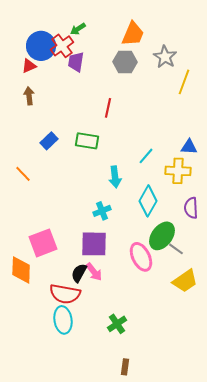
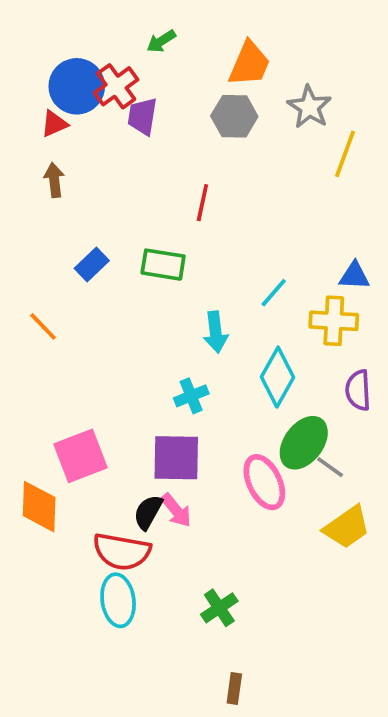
green arrow: (78, 29) -> (161, 41), moved

